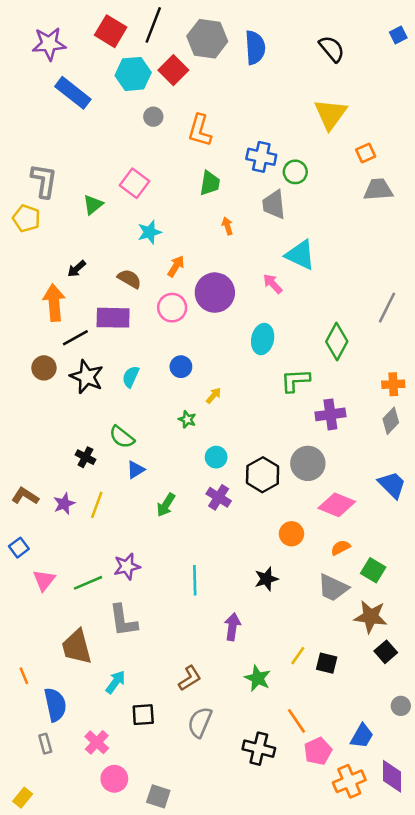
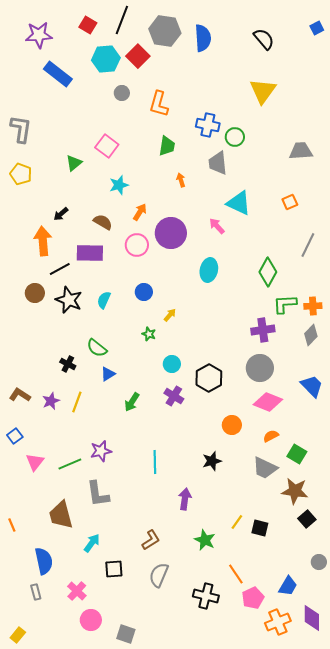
red square: (111, 31) -> (88, 25), size x0.7
orange square: (366, 153) -> (290, 202), moved
gray L-shape: (44, 181) -> (21, 129), moved
green L-shape: (295, 380) -> (285, 304), moved
gray circle: (308, 463) -> (260, 368), moved
orange line: (24, 676) -> (12, 525), moved

